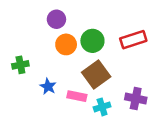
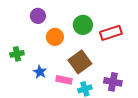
purple circle: (56, 19) -> (38, 16), moved
green circle: (92, 41) -> (83, 25), moved

